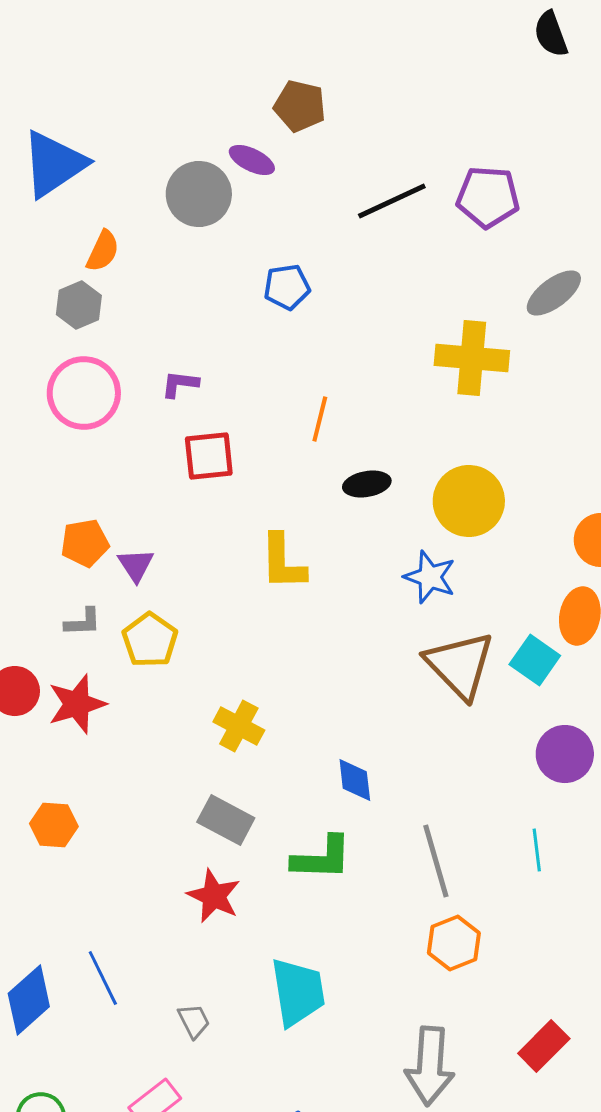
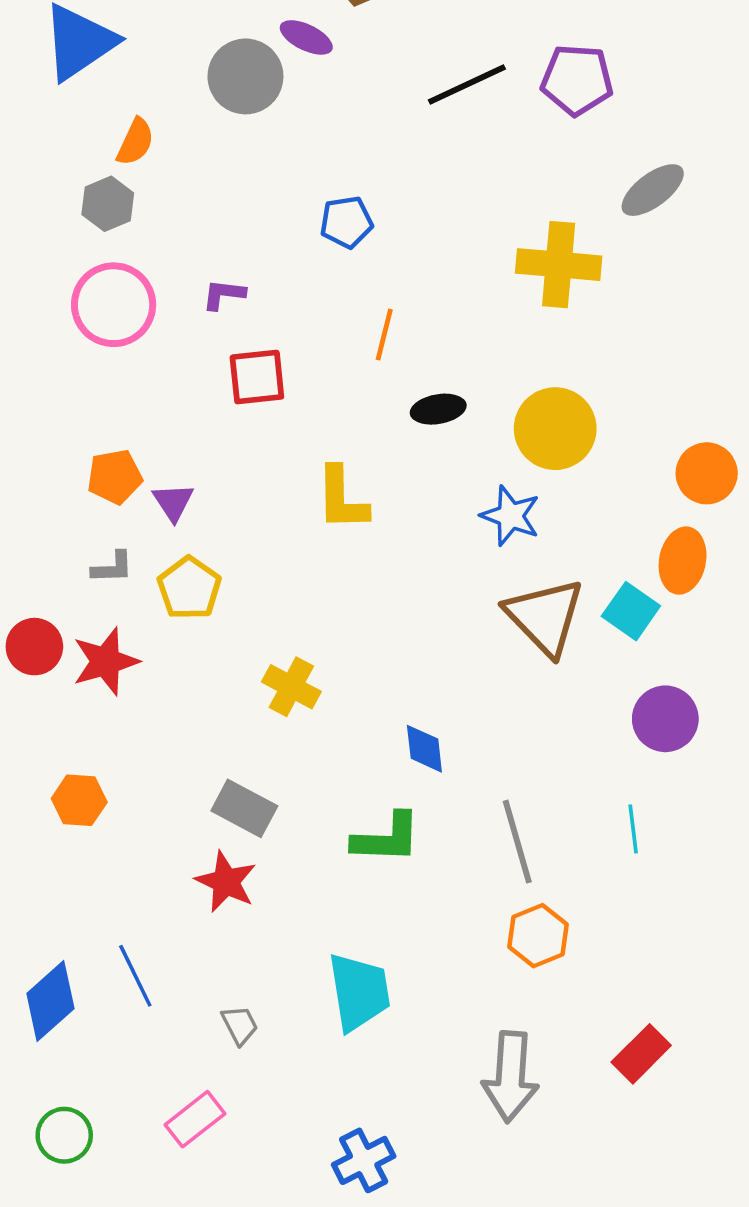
blue pentagon: (287, 287) -> (346, 222), moved
gray rectangle: (226, 820) -> (244, 808), moved
red star: (214, 896) -> (226, 882), moved

